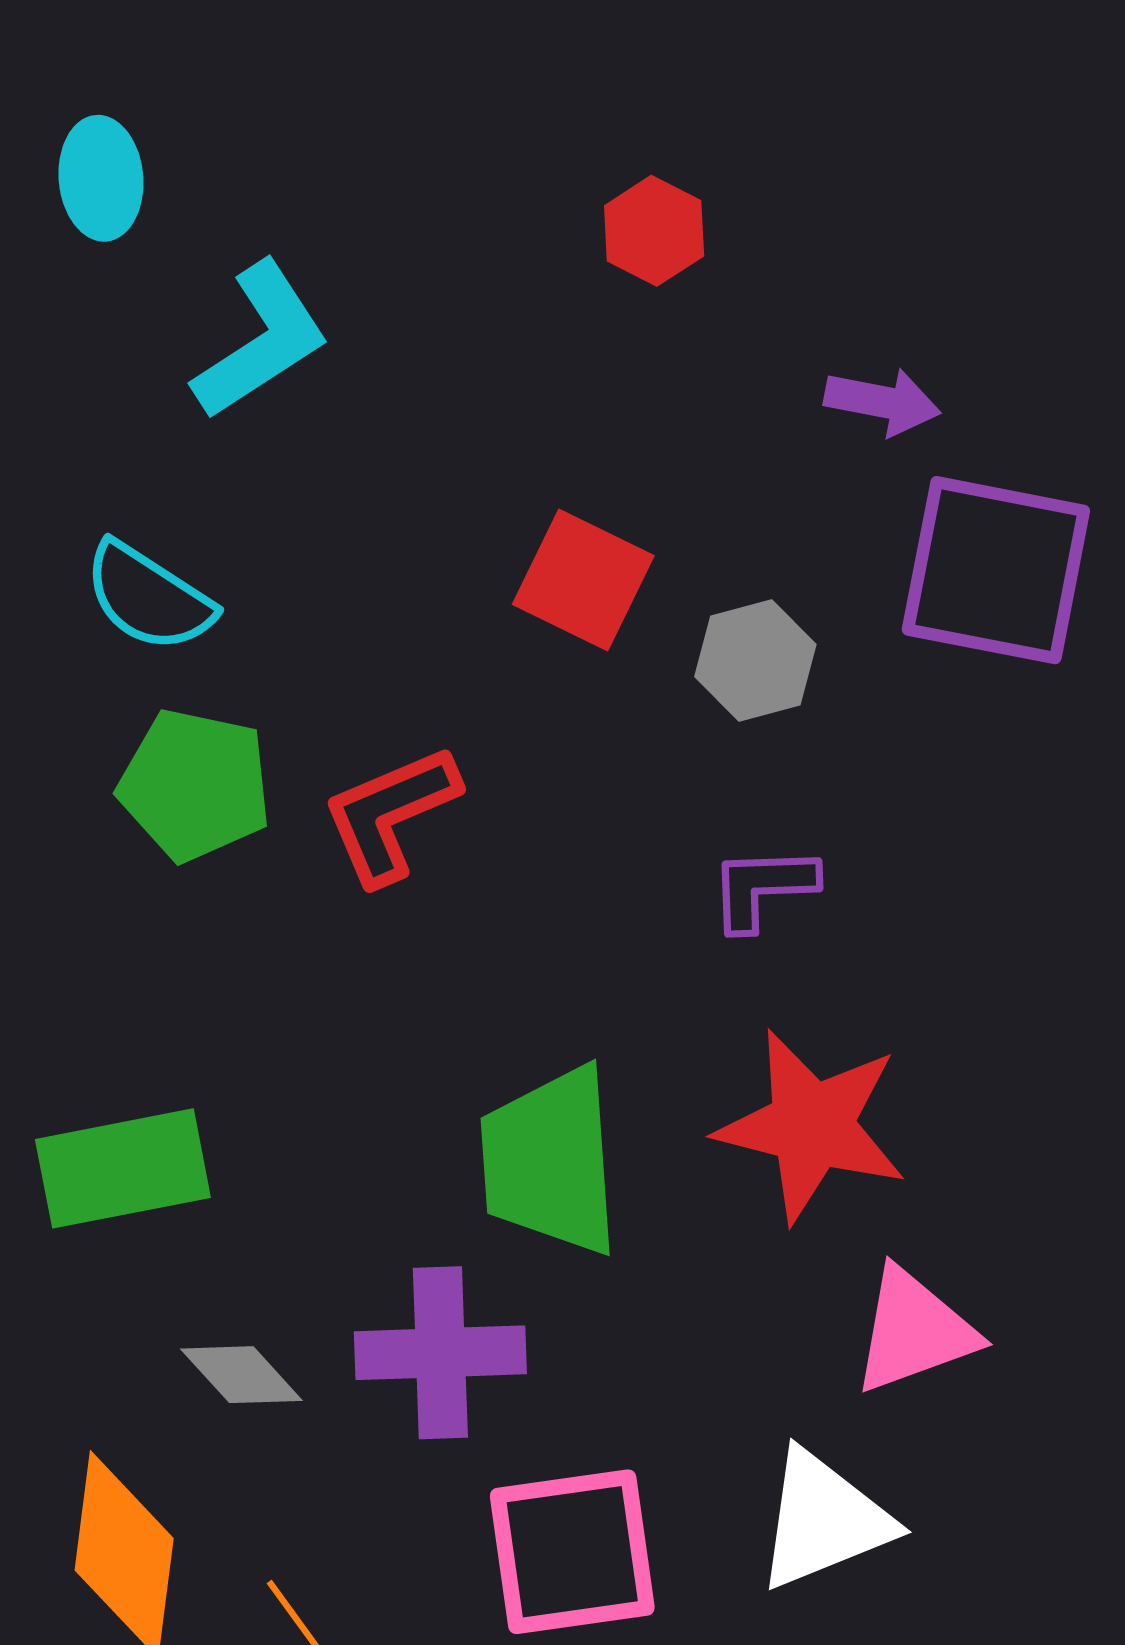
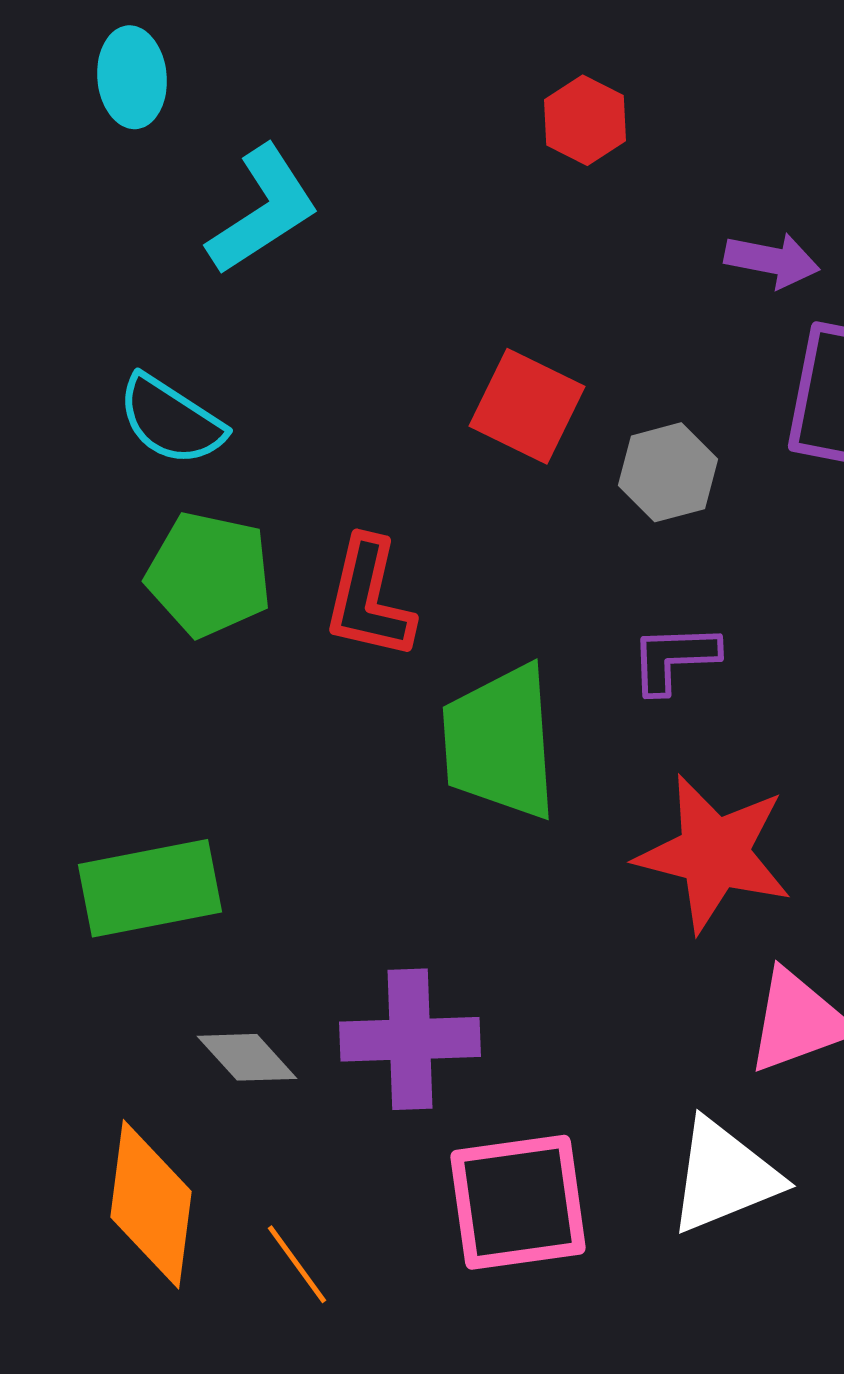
red L-shape: (390, 814) -> (369, 598), turned -54
green trapezoid: (550, 1161) -> (500, 742), moved

